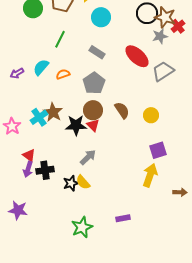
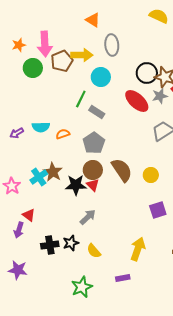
green line: (60, 39) -> (81, 99), moved
red ellipse: (137, 56) -> (137, 101), moved
cyan semicircle: (41, 67) -> (41, 127), turned -132
brown semicircle: (122, 110) -> (122, 170), size x1.4
purple arrow: (28, 169) -> (19, 230), moved
black cross: (45, 170) -> (50, 245), moved
yellow arrow: (150, 175) -> (138, 249), moved
yellow semicircle: (83, 182) -> (94, 251), moved

